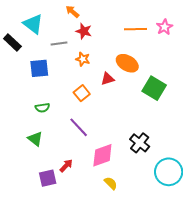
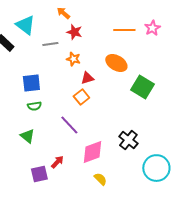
blue square: (39, 68) -> (31, 83), moved
red triangle: (108, 79) -> (87, 78), moved
orange square: (82, 93) -> (81, 97), moved

